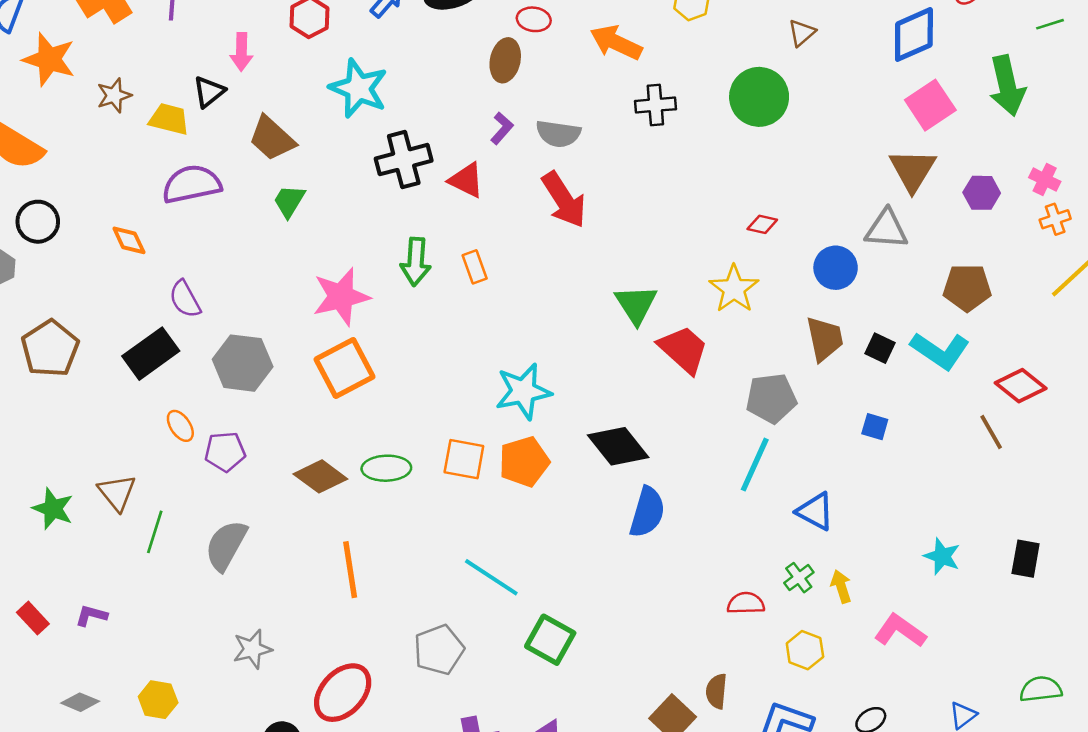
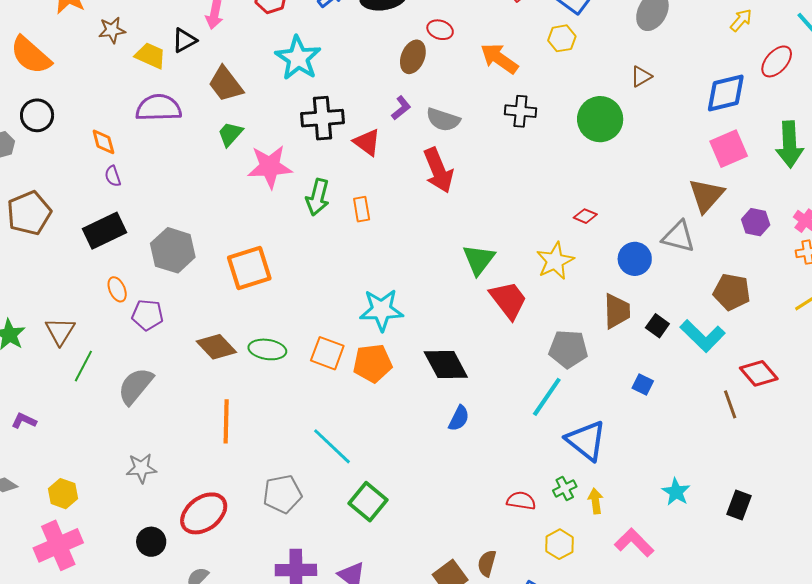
pink star: (341, 297) -> (270, 167), moved
purple semicircle: (185, 299) -> (113, 176), moved, size x0.7
blue triangle: (815, 511) -> (586, 441), size x1.4
blue semicircle: (647, 512) -> (459, 418), size x0.7

